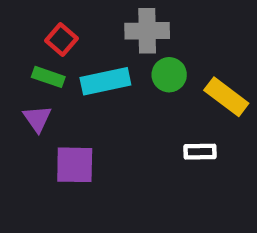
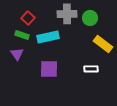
green circle: (169, 75) -> (90, 18), moved
purple square: (75, 165) -> (49, 69), moved

